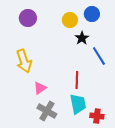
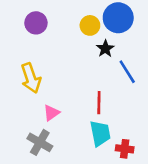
blue circle: (92, 14) -> (118, 18), size x1.5
gray cross: (47, 111) -> (40, 142), moved

